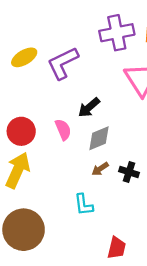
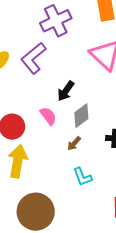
purple cross: (117, 33) -> (56, 21), moved
brown arrow: (100, 169) -> (74, 143), moved

